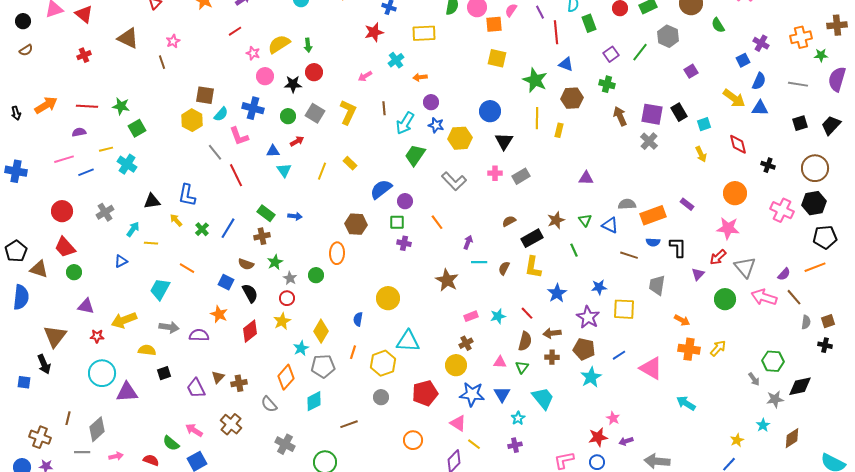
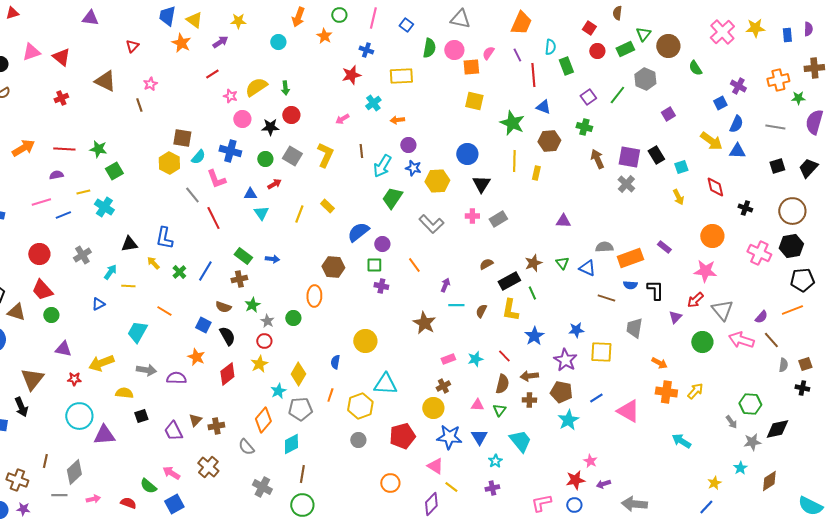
green line: (574, 250) -> (532, 293), moved
cyan arrow: (686, 403) -> (681, 441), moved
brown line: (349, 424) -> (302, 474), moved, turned -60

